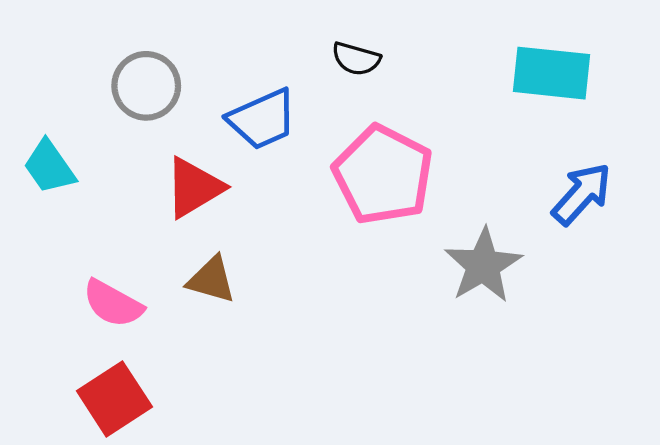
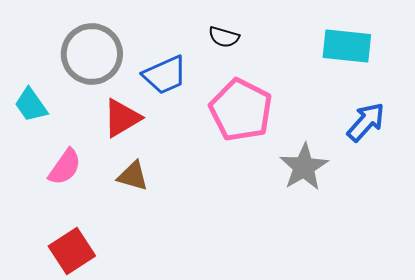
gray circle: (146, 86) -> (92, 54), size x1.4
pink semicircle: (113, 304) -> (65, 167), moved, turned -84

